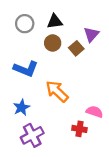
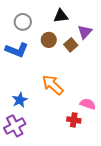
black triangle: (55, 21) -> (61, 16), moved
blue L-shape: (26, 69) -> (17, 50), moved
purple cross: (32, 135) -> (15, 126), moved

